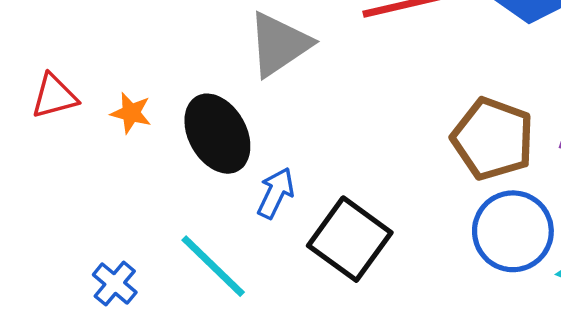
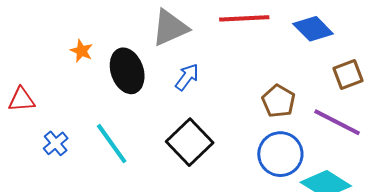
red triangle: (54, 96) -> (21, 100), moved
brown pentagon: (493, 139) -> (279, 101), size x0.7
blue arrow: (276, 193) -> (187, 77), moved

